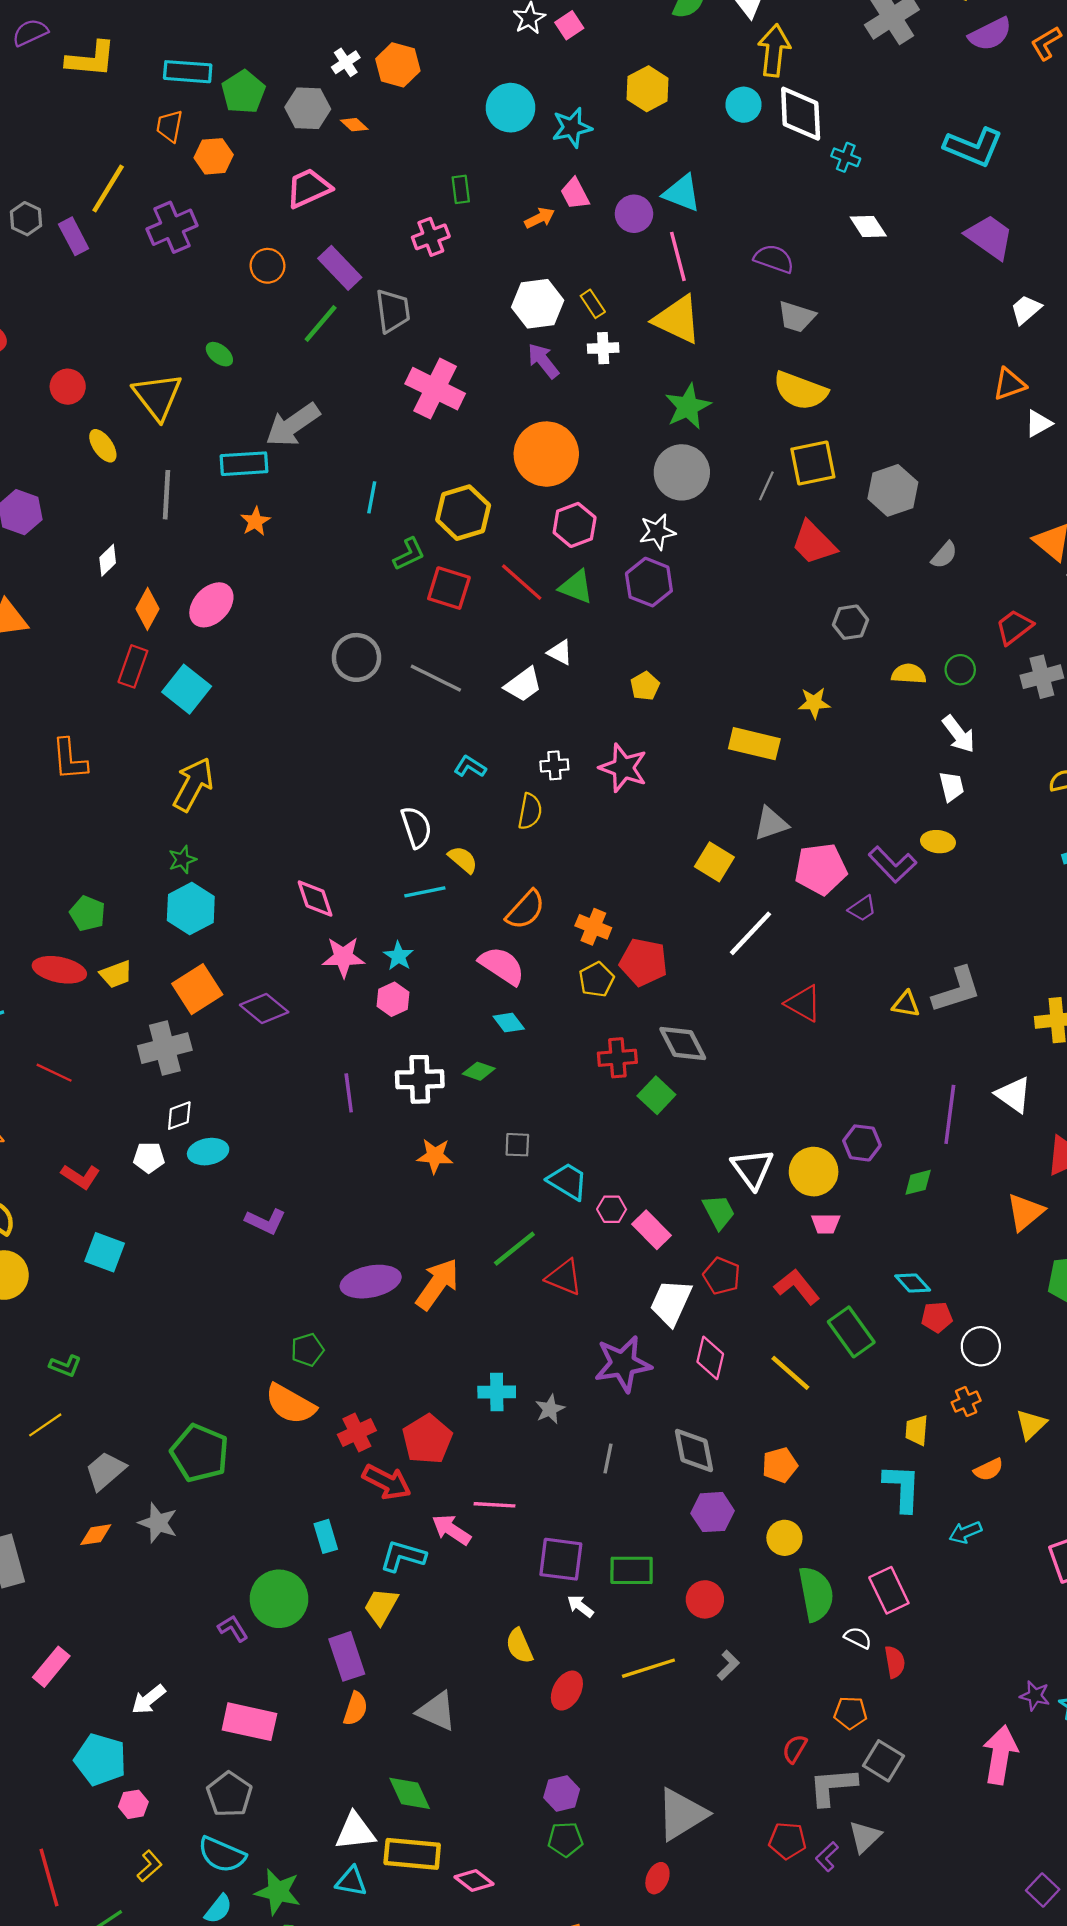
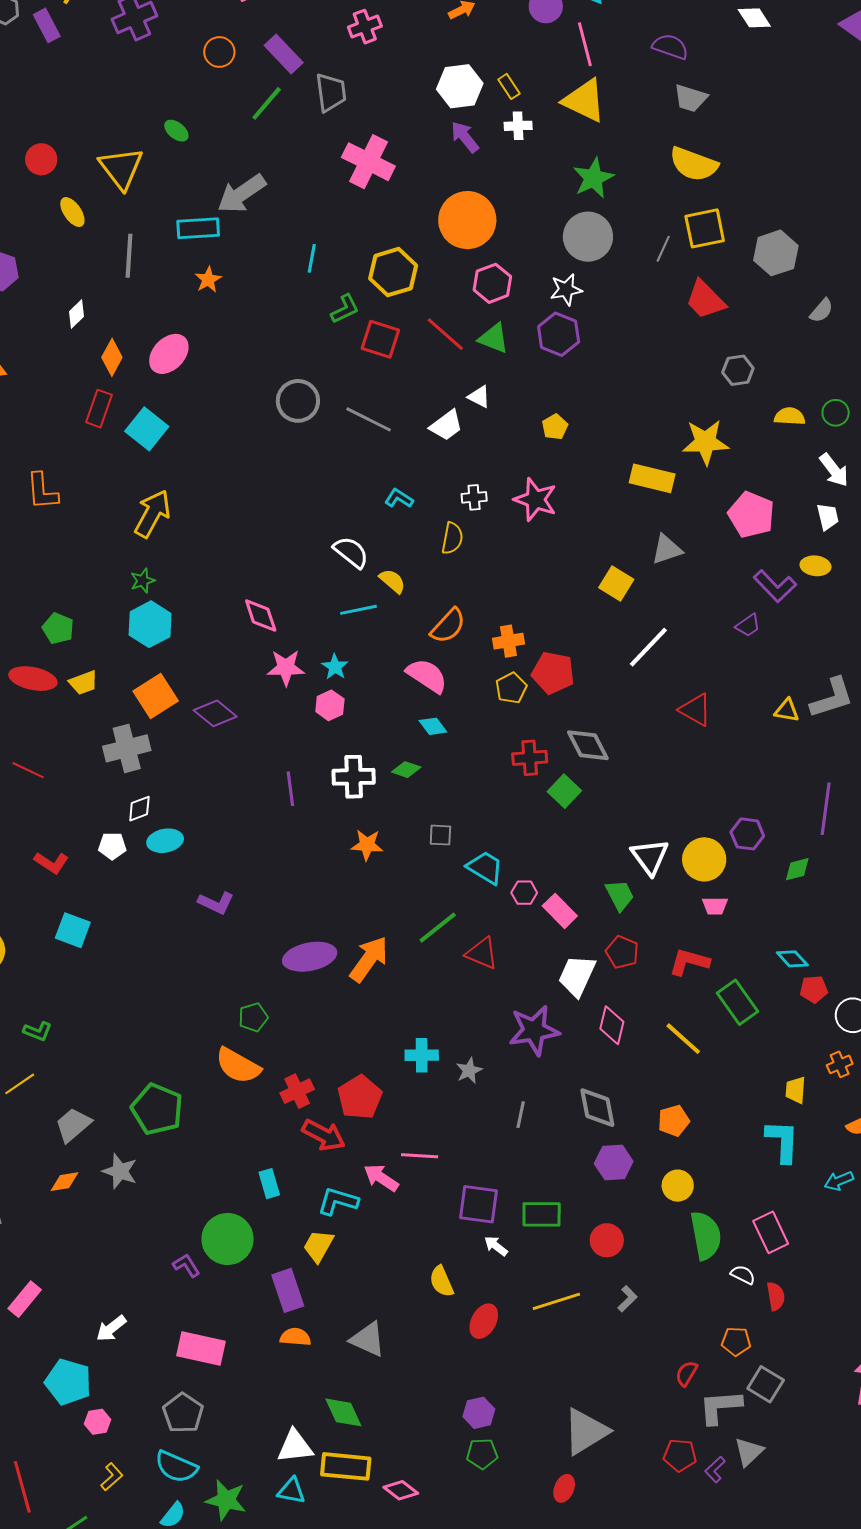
yellow star: (814, 703) -> (705, 442), size x1.6
white semicircle: (416, 827) -> (351, 552), turned -33
pink pentagon: (821, 869) -> (751, 515), moved, turned 30
orange cross: (593, 927) -> (508, 641), turned -32
red L-shape: (797, 1287) -> (689, 962), turned -36
orange semicircle: (355, 1709) -> (295, 1337), turned -104

